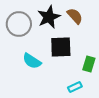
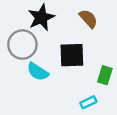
black star: (49, 17) -> (41, 17), moved
gray circle: (19, 24) -> (22, 45), moved

